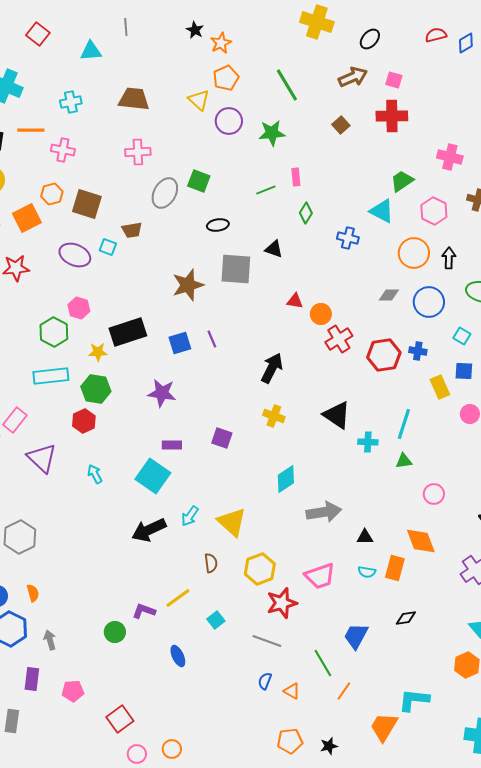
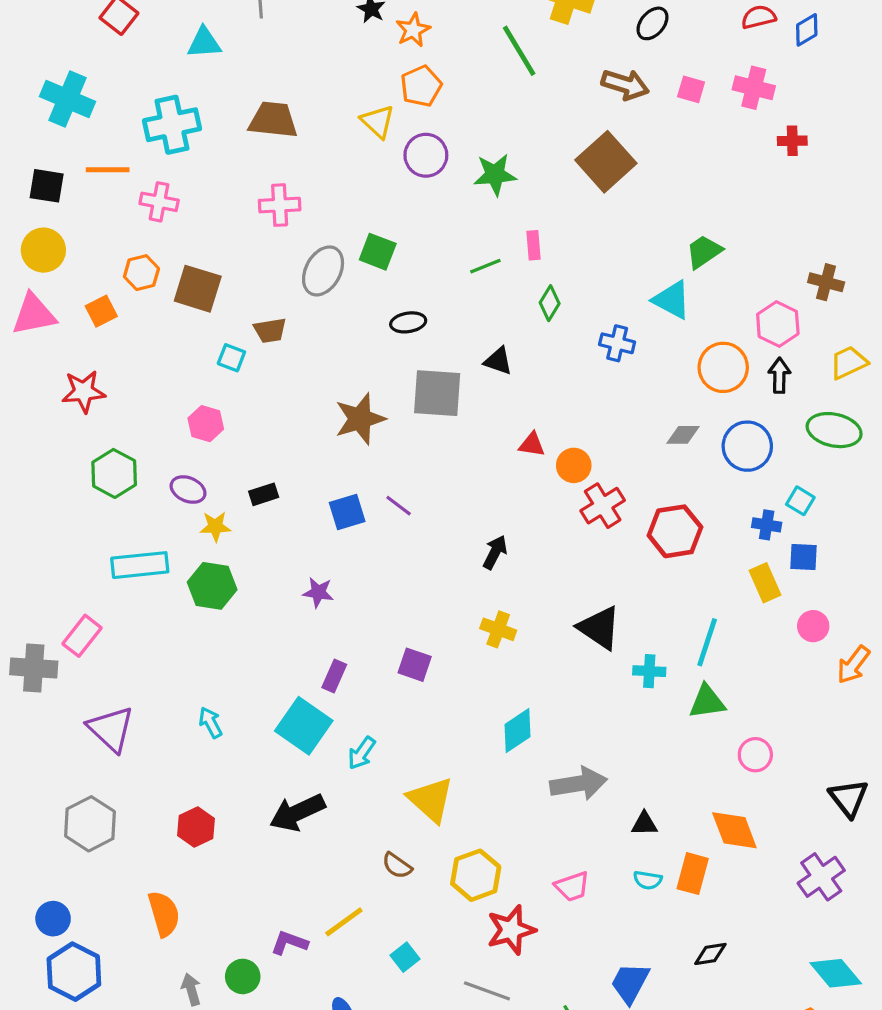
brown arrow: (353, 77) -> (625, 85), turned 40
green line: (287, 85) -> (519, 51), moved
cyan cross: (71, 102) -> (172, 125), size x1.6
red cross: (392, 116) -> (792, 141), moved, size x0.6
brown square: (341, 125) -> (606, 162), size x2.0
pink cross: (450, 157) -> (754, 88), moved
pink hexagon: (434, 211) -> (778, 324), moved
orange square: (27, 218) -> (101, 311), size x0.7
purple ellipse: (75, 255) -> (188, 490), moved, size x0.7
pink hexagon: (79, 308) -> (206, 424), moved
green hexagon: (54, 332) -> (114, 473), moved
black rectangle: (128, 332) -> (264, 494), size x0.5
purple line: (212, 339) -> (399, 506), turned -30
blue cross: (418, 351) -> (767, 525), moved
black arrow: (272, 368) -> (495, 552), size x0.7
purple star: (162, 393) -> (318, 592), size x0.7
red hexagon: (84, 421) -> (196, 827), moved
purple rectangle: (172, 445) -> (334, 676), turned -66
purple triangle: (42, 458) -> (111, 729), moved
green triangle: (404, 461) -> (707, 702), size x1.4
cyan arrow: (190, 516) -> (362, 753), moved
brown semicircle: (211, 563) -> (397, 866), turned 132
pink trapezoid: (320, 576) -> (572, 886), size x0.7
orange semicircle: (33, 593) -> (164, 914), moved, size x1.6
gray arrow: (50, 640) -> (191, 989), moved

